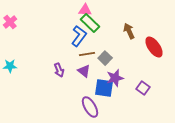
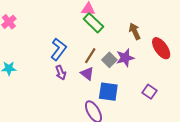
blue L-shape: (79, 36) -> (59, 49), moved
brown line: (87, 54) -> (90, 56), turned -49
purple star: (115, 78) -> (125, 58), moved

